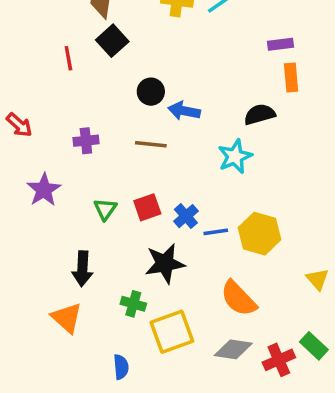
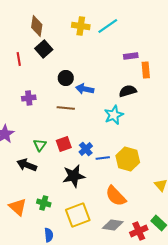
purple rectangle: (281, 44) -> (131, 56), moved
purple cross: (86, 141) -> (29, 98), moved
black arrow: (82, 269) -> (27, 165), moved, turned 108
green cross: (133, 304) -> (44, 203), moved

